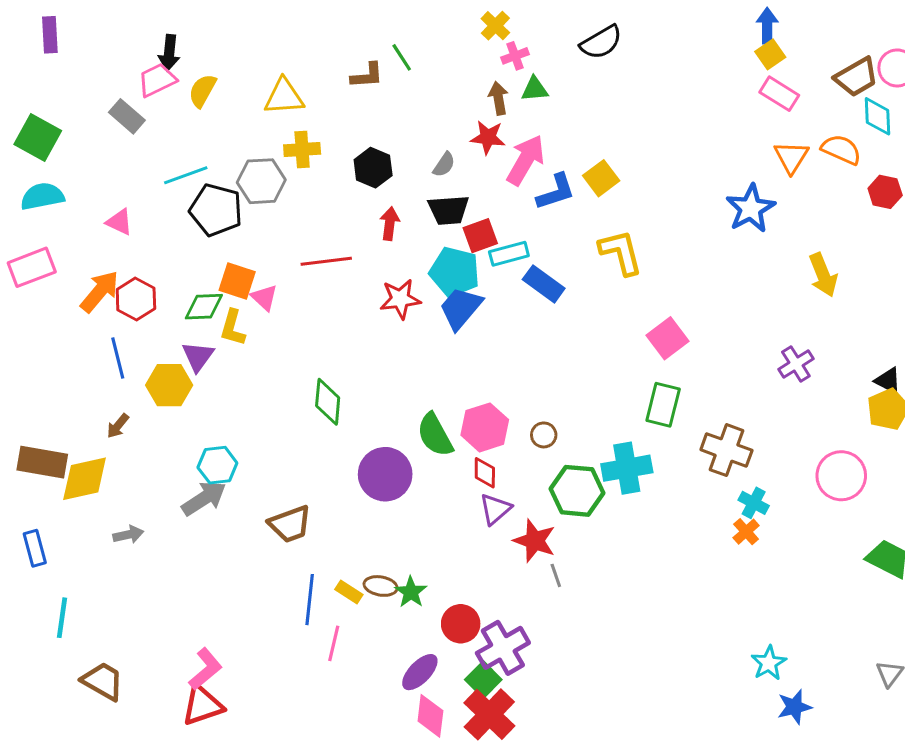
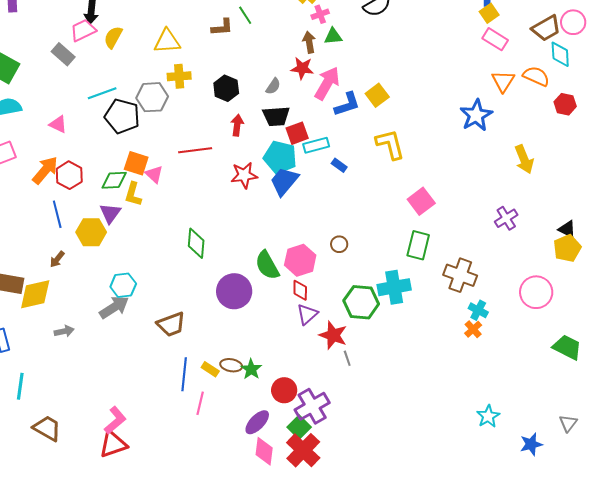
blue rectangle: (544, 284) -> (339, 165), size x0.6
brown circle: (544, 435) -> (339, 244), moved
blue star: (794, 707) -> (531, 444), moved

